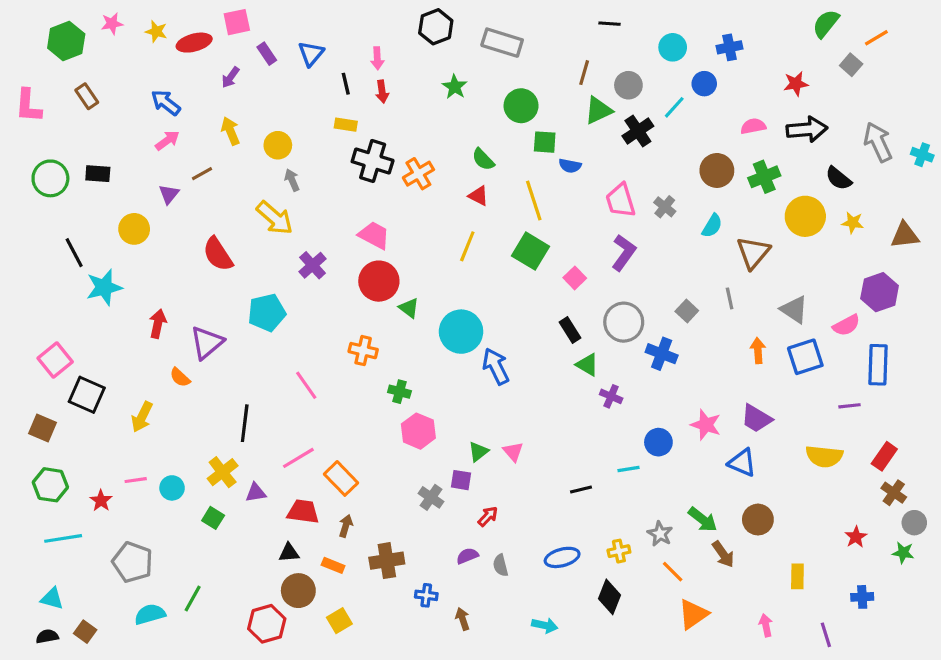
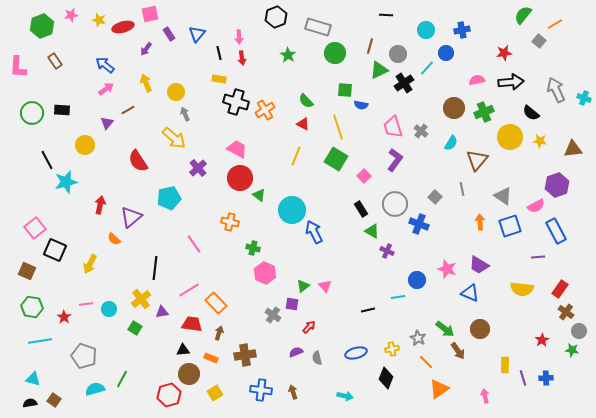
green circle: (521, 106) -> (335, 53), moved
blue rectangle: (878, 365) -> (556, 231), turned -30
blue cross: (426, 595) -> (261, 390), moved, size x1.5
purple line: (826, 635) -> (523, 378), moved

